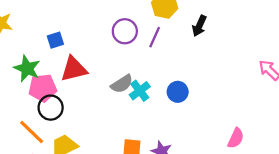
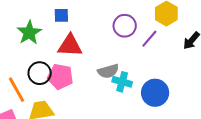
pink pentagon: (43, 88) -> (60, 77), moved
cyan cross: (140, 91) -> (122, 82), turned 36
blue circle: (178, 92) -> (155, 93), size x1.4

